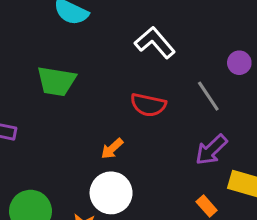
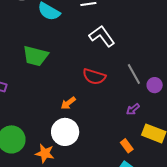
purple circle: (239, 63) -> (155, 85), moved
purple arrow: (211, 150) -> (133, 109), size x0.6

